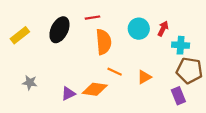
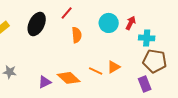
red line: (93, 18) -> (67, 13), turned -40
orange semicircle: (104, 42) -> (77, 35), size x0.7
orange line: (115, 72) -> (96, 71), moved
orange diamond: (95, 89) -> (69, 78), turned 35

